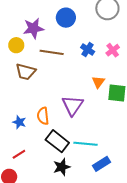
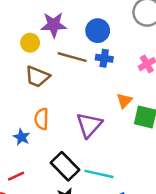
blue circle: (66, 18) -> (98, 31), moved
blue cross: (88, 49) -> (104, 58), moved, turned -32
orange semicircle: (43, 116) -> (41, 119), moved

